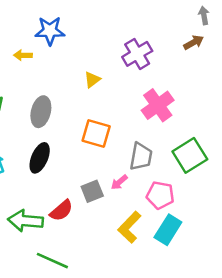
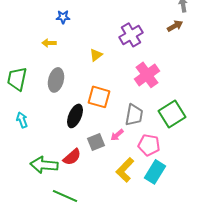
blue star: (50, 31) -> (63, 17), size x0.6
yellow arrow: (23, 55) -> (49, 43), moved
black ellipse: (40, 158) -> (75, 116), moved

